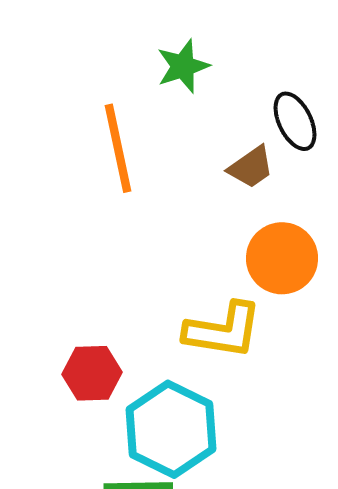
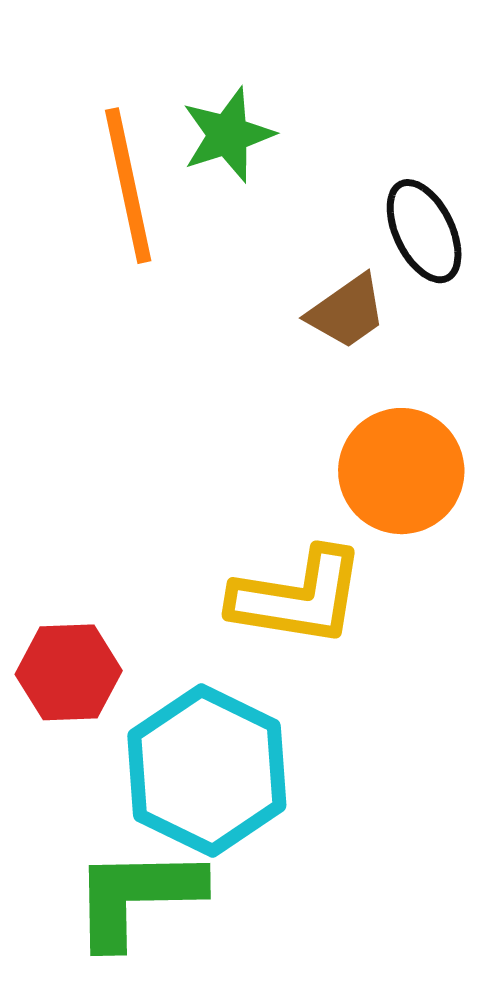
orange line: (118, 148) -> (128, 186), moved

